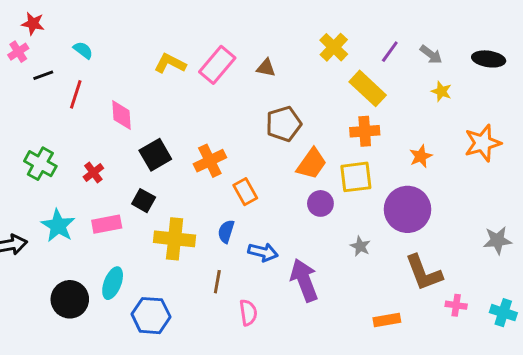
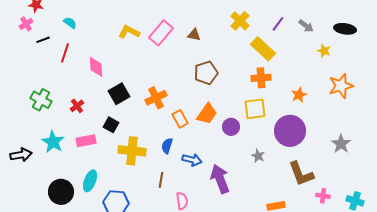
yellow star: (441, 91) -> (324, 51), moved
orange trapezoid: (312, 164) -> (207, 114), moved
gray star: (497, 240) -> (341, 144), moved, turned -30

